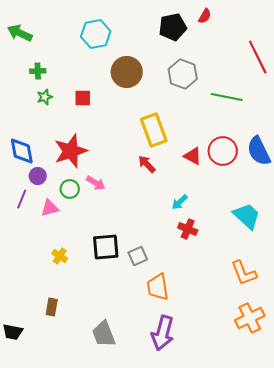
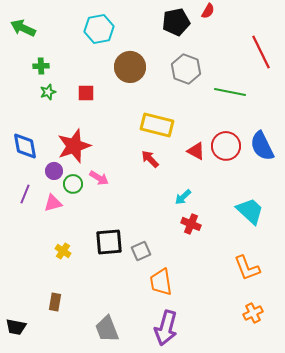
yellow rectangle: (154, 130) -> (157, 125), turned -56
purple circle: (38, 176) -> (54, 171), moved
orange cross: (250, 318) -> (253, 313), size x0.7

